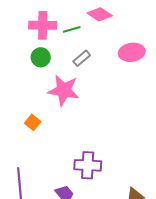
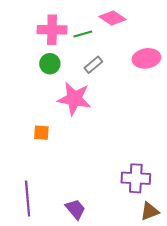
orange square: (33, 122) -> (41, 133), turned -35
purple cross: (88, 165) -> (136, 178), moved

